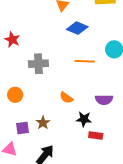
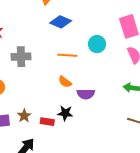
orange semicircle: (66, 98) -> (65, 82), moved
red rectangle: (96, 135) -> (47, 122), moved

